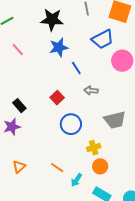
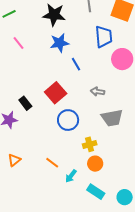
blue trapezoid: (103, 39) -> (104, 37), turned -70
gray arrow: (91, 91) -> (98, 92), moved
red square: (57, 98) -> (56, 93), size x1.5
black rectangle: (19, 106) -> (25, 103), moved

